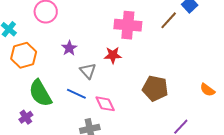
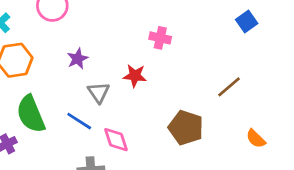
brown line: (169, 20) -> (229, 87), moved
pink cross: (128, 25) -> (160, 38), size x0.6

